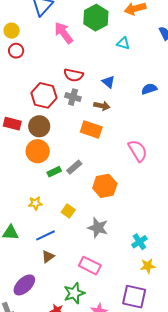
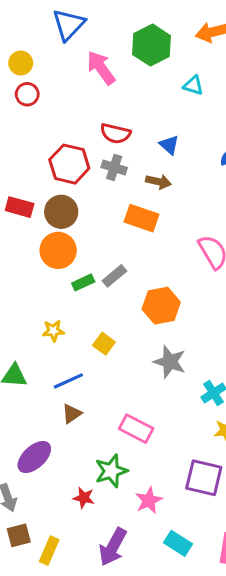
gray star: (98, 228) -> (170, 362), moved

